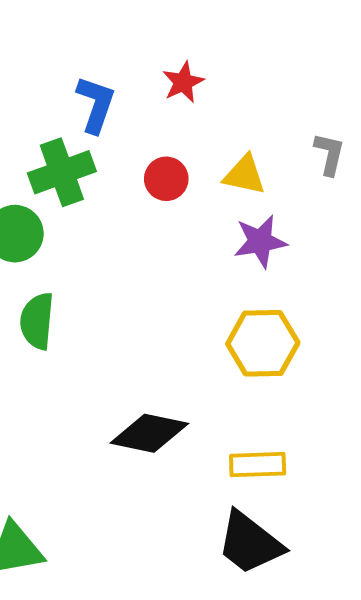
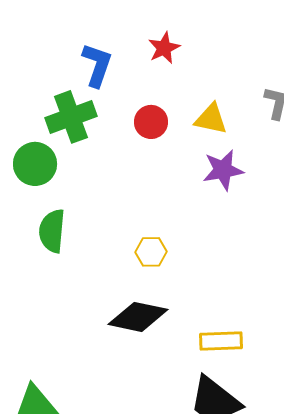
yellow hexagon: (263, 343) -> (151, 252), moved, size x0.6

